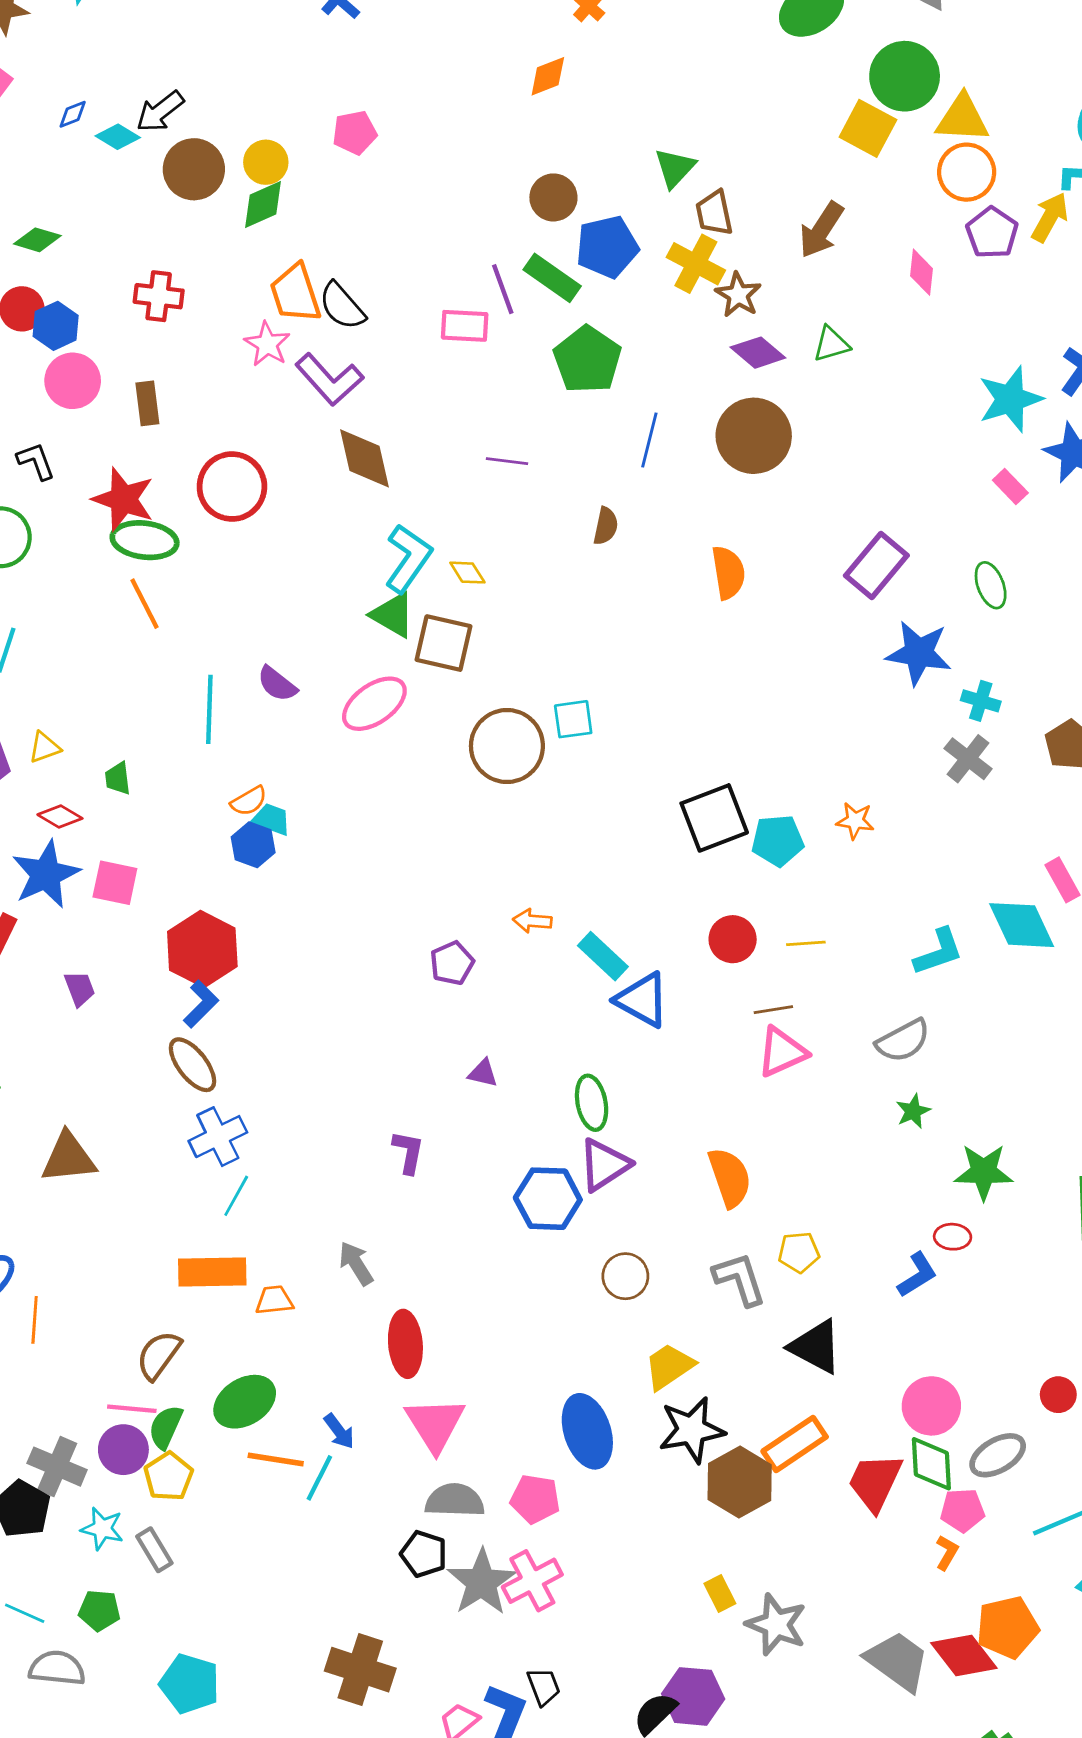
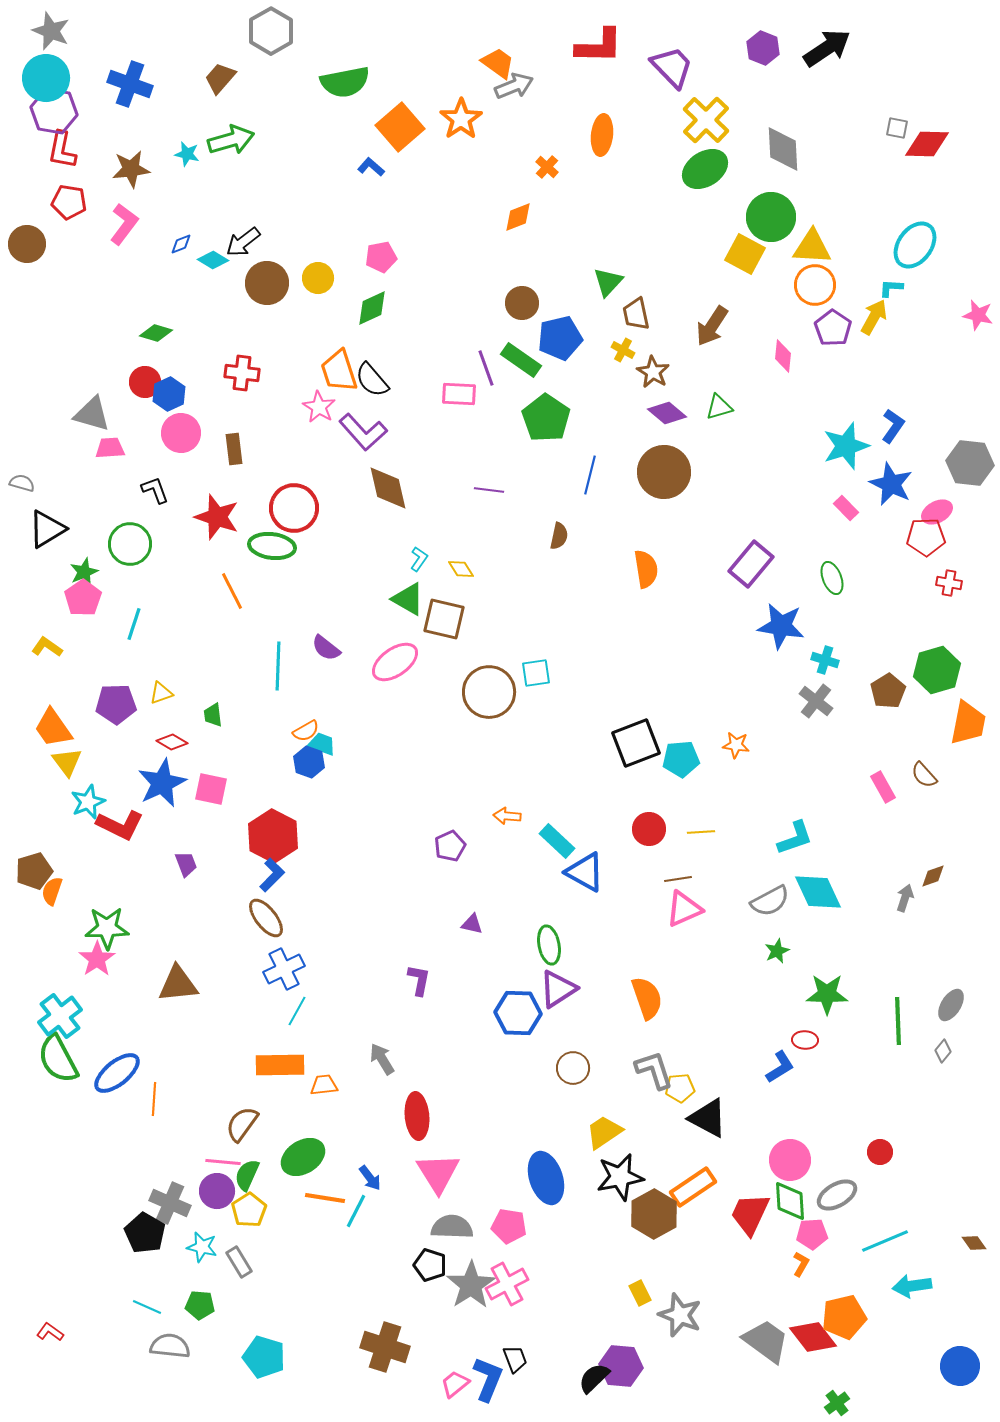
green diamond: (263, 205) -> (372, 308), moved
yellow cross: (696, 264) -> (623, 350), size x0.6
green ellipse: (145, 540) -> (272, 546), moved
cyan L-shape: (408, 558) -> (419, 559), size x0.5
cyan diamond: (1022, 925) -> (818, 892), moved
yellow pentagon: (799, 1252) -> (680, 1088), moved

